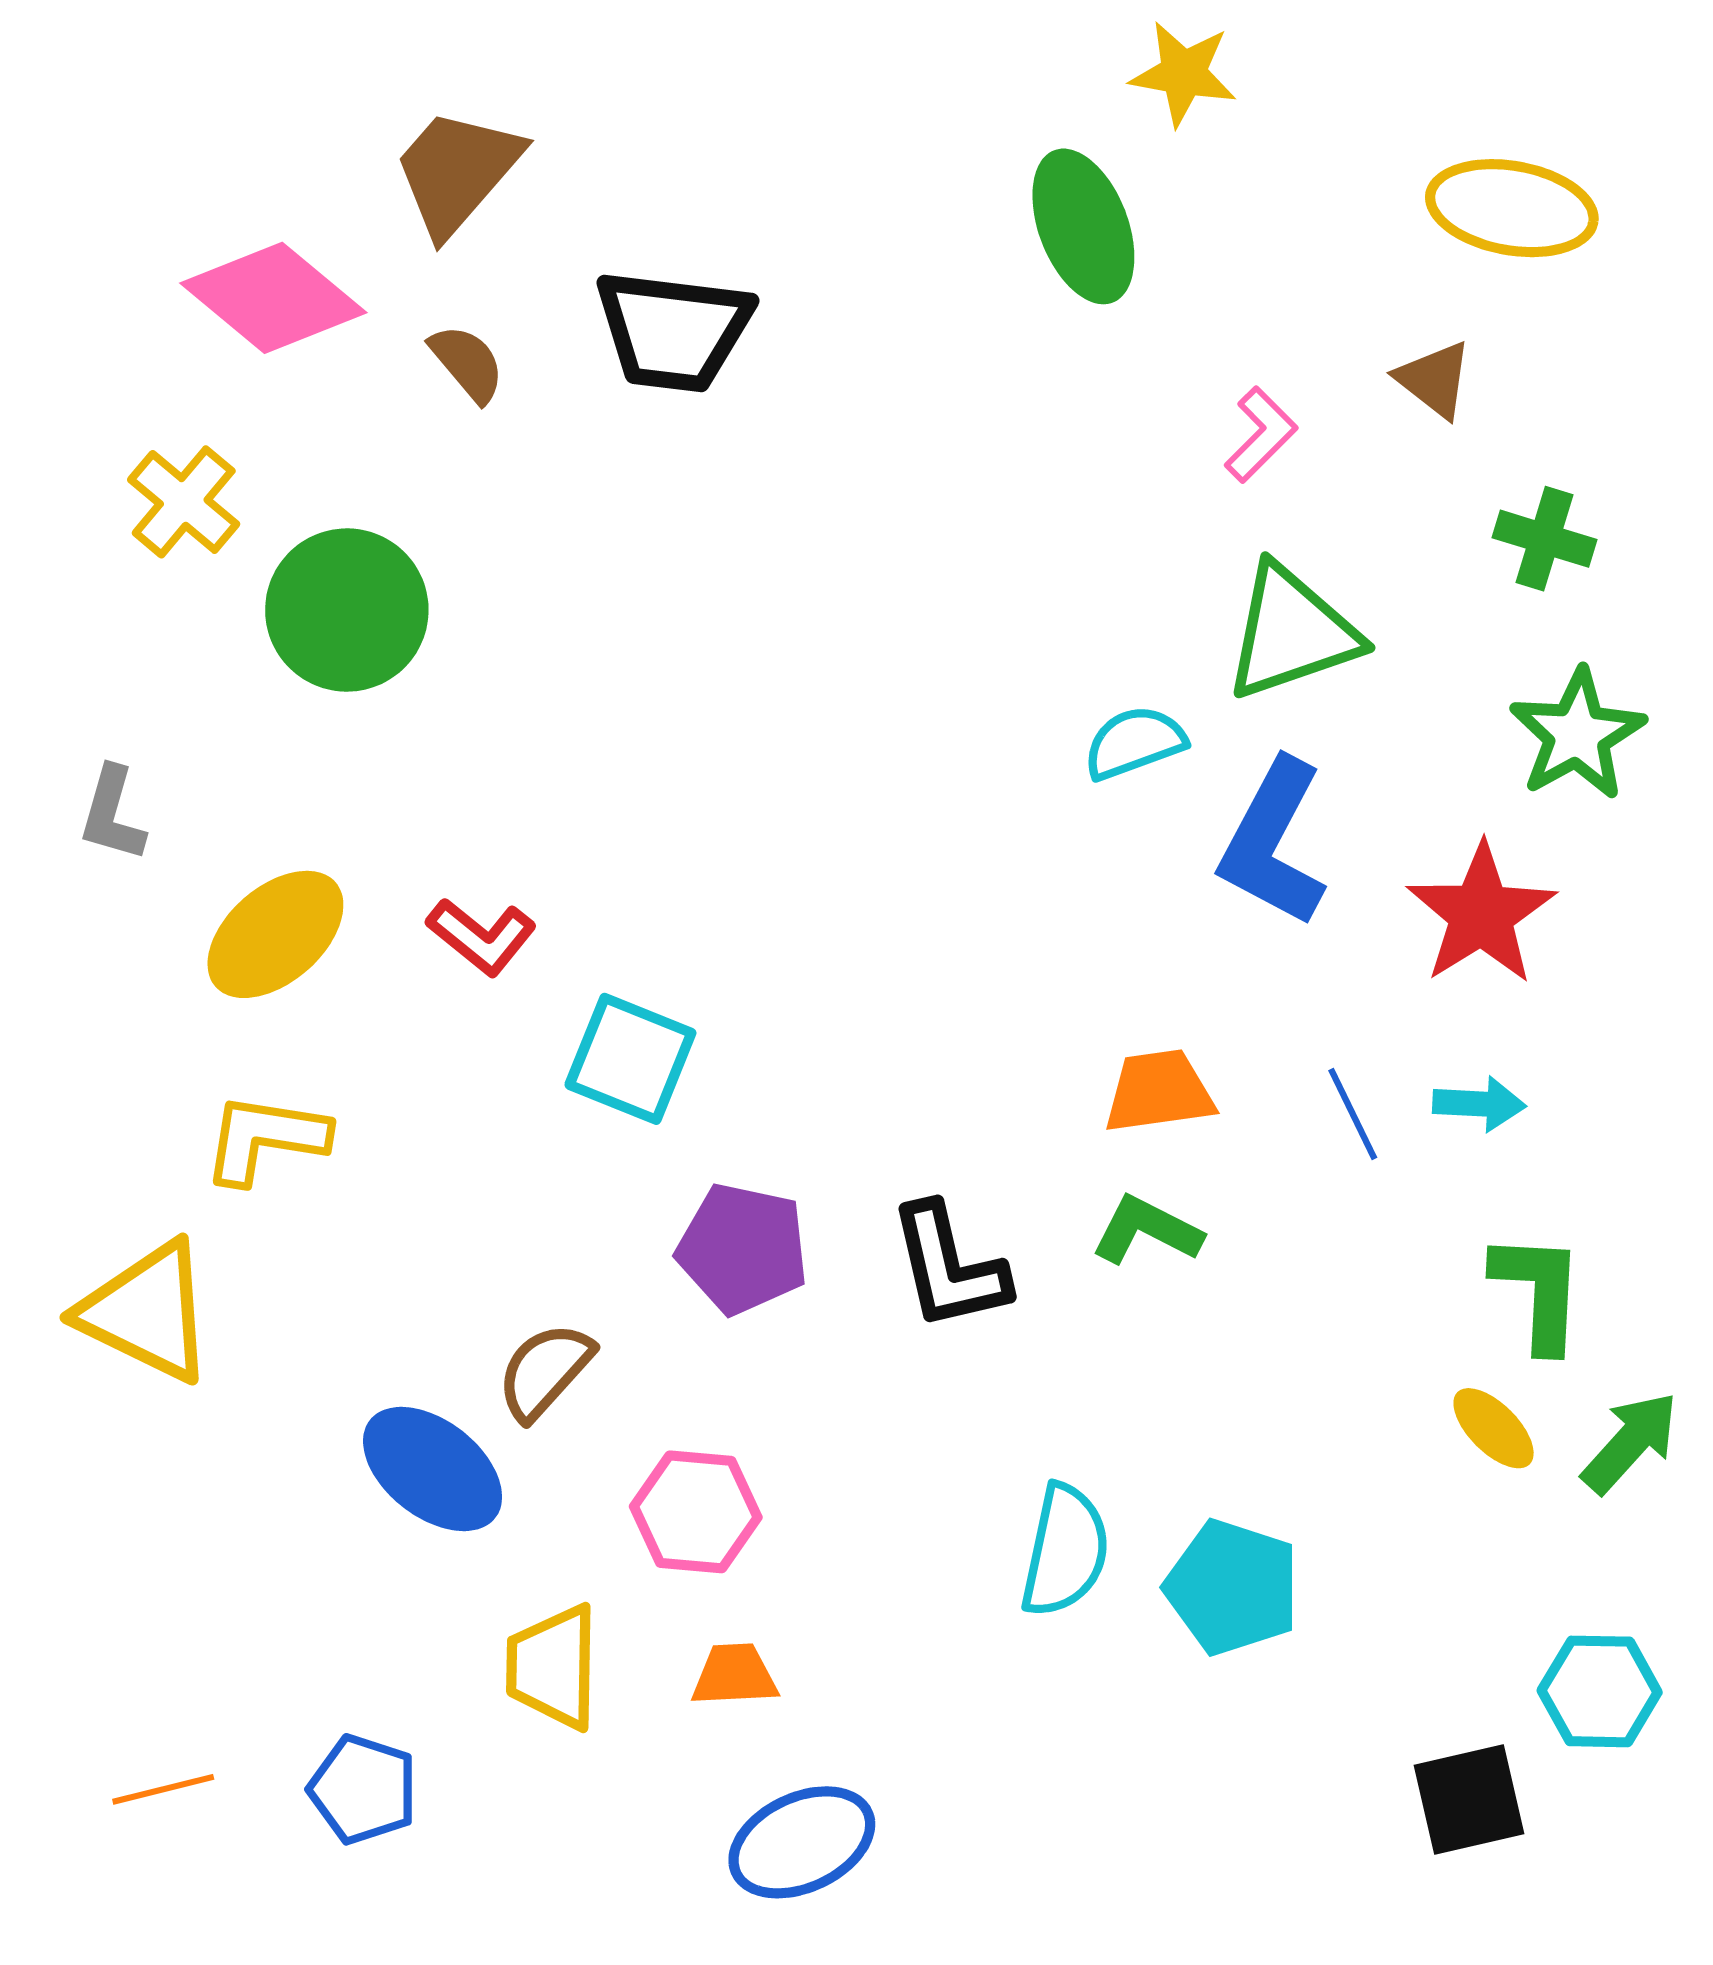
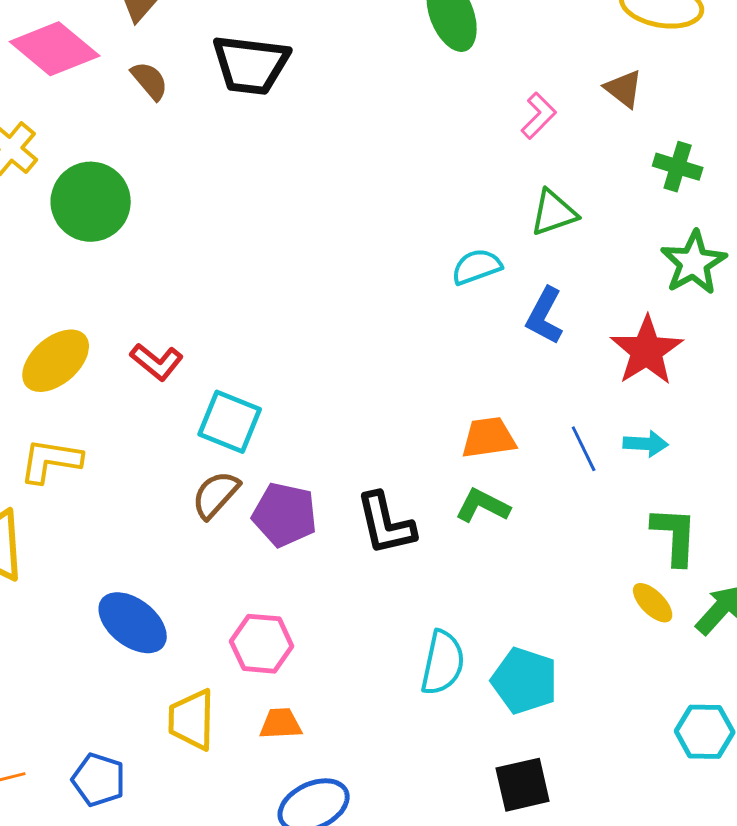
green triangle: (1292, 632) -> (554, 213), size x0.7
blue L-shape: (1273, 843) -> (545, 316), size x0.7
brown semicircle: (545, 1371) -> (216, 495), moved
black square: (1469, 1800) -> (523, 785), moved

